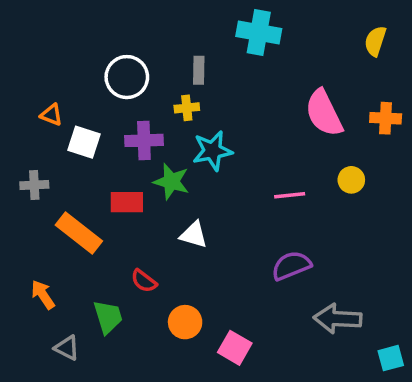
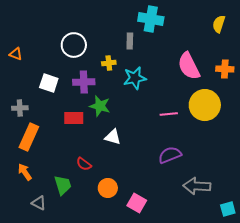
gray rectangle: (199, 70) -> (130, 41), moved
orange triangle: (51, 115) -> (16, 54), moved
cyan star: (212, 151) -> (135, 78), moved
yellow circle: (351, 180) -> (205, 105), size x2.0
orange rectangle: (79, 233) -> (29, 137), moved, turned 76

